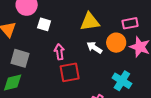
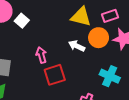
yellow triangle: (90, 22) -> (81, 17), moved, turned 30
white square: (44, 24) -> (22, 21), moved, turned 32

